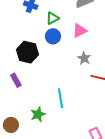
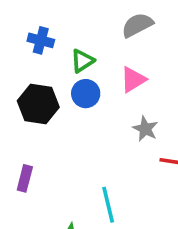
black hexagon: (27, 52) -> (38, 104), moved
purple rectangle: (16, 80) -> (25, 178), turned 48

